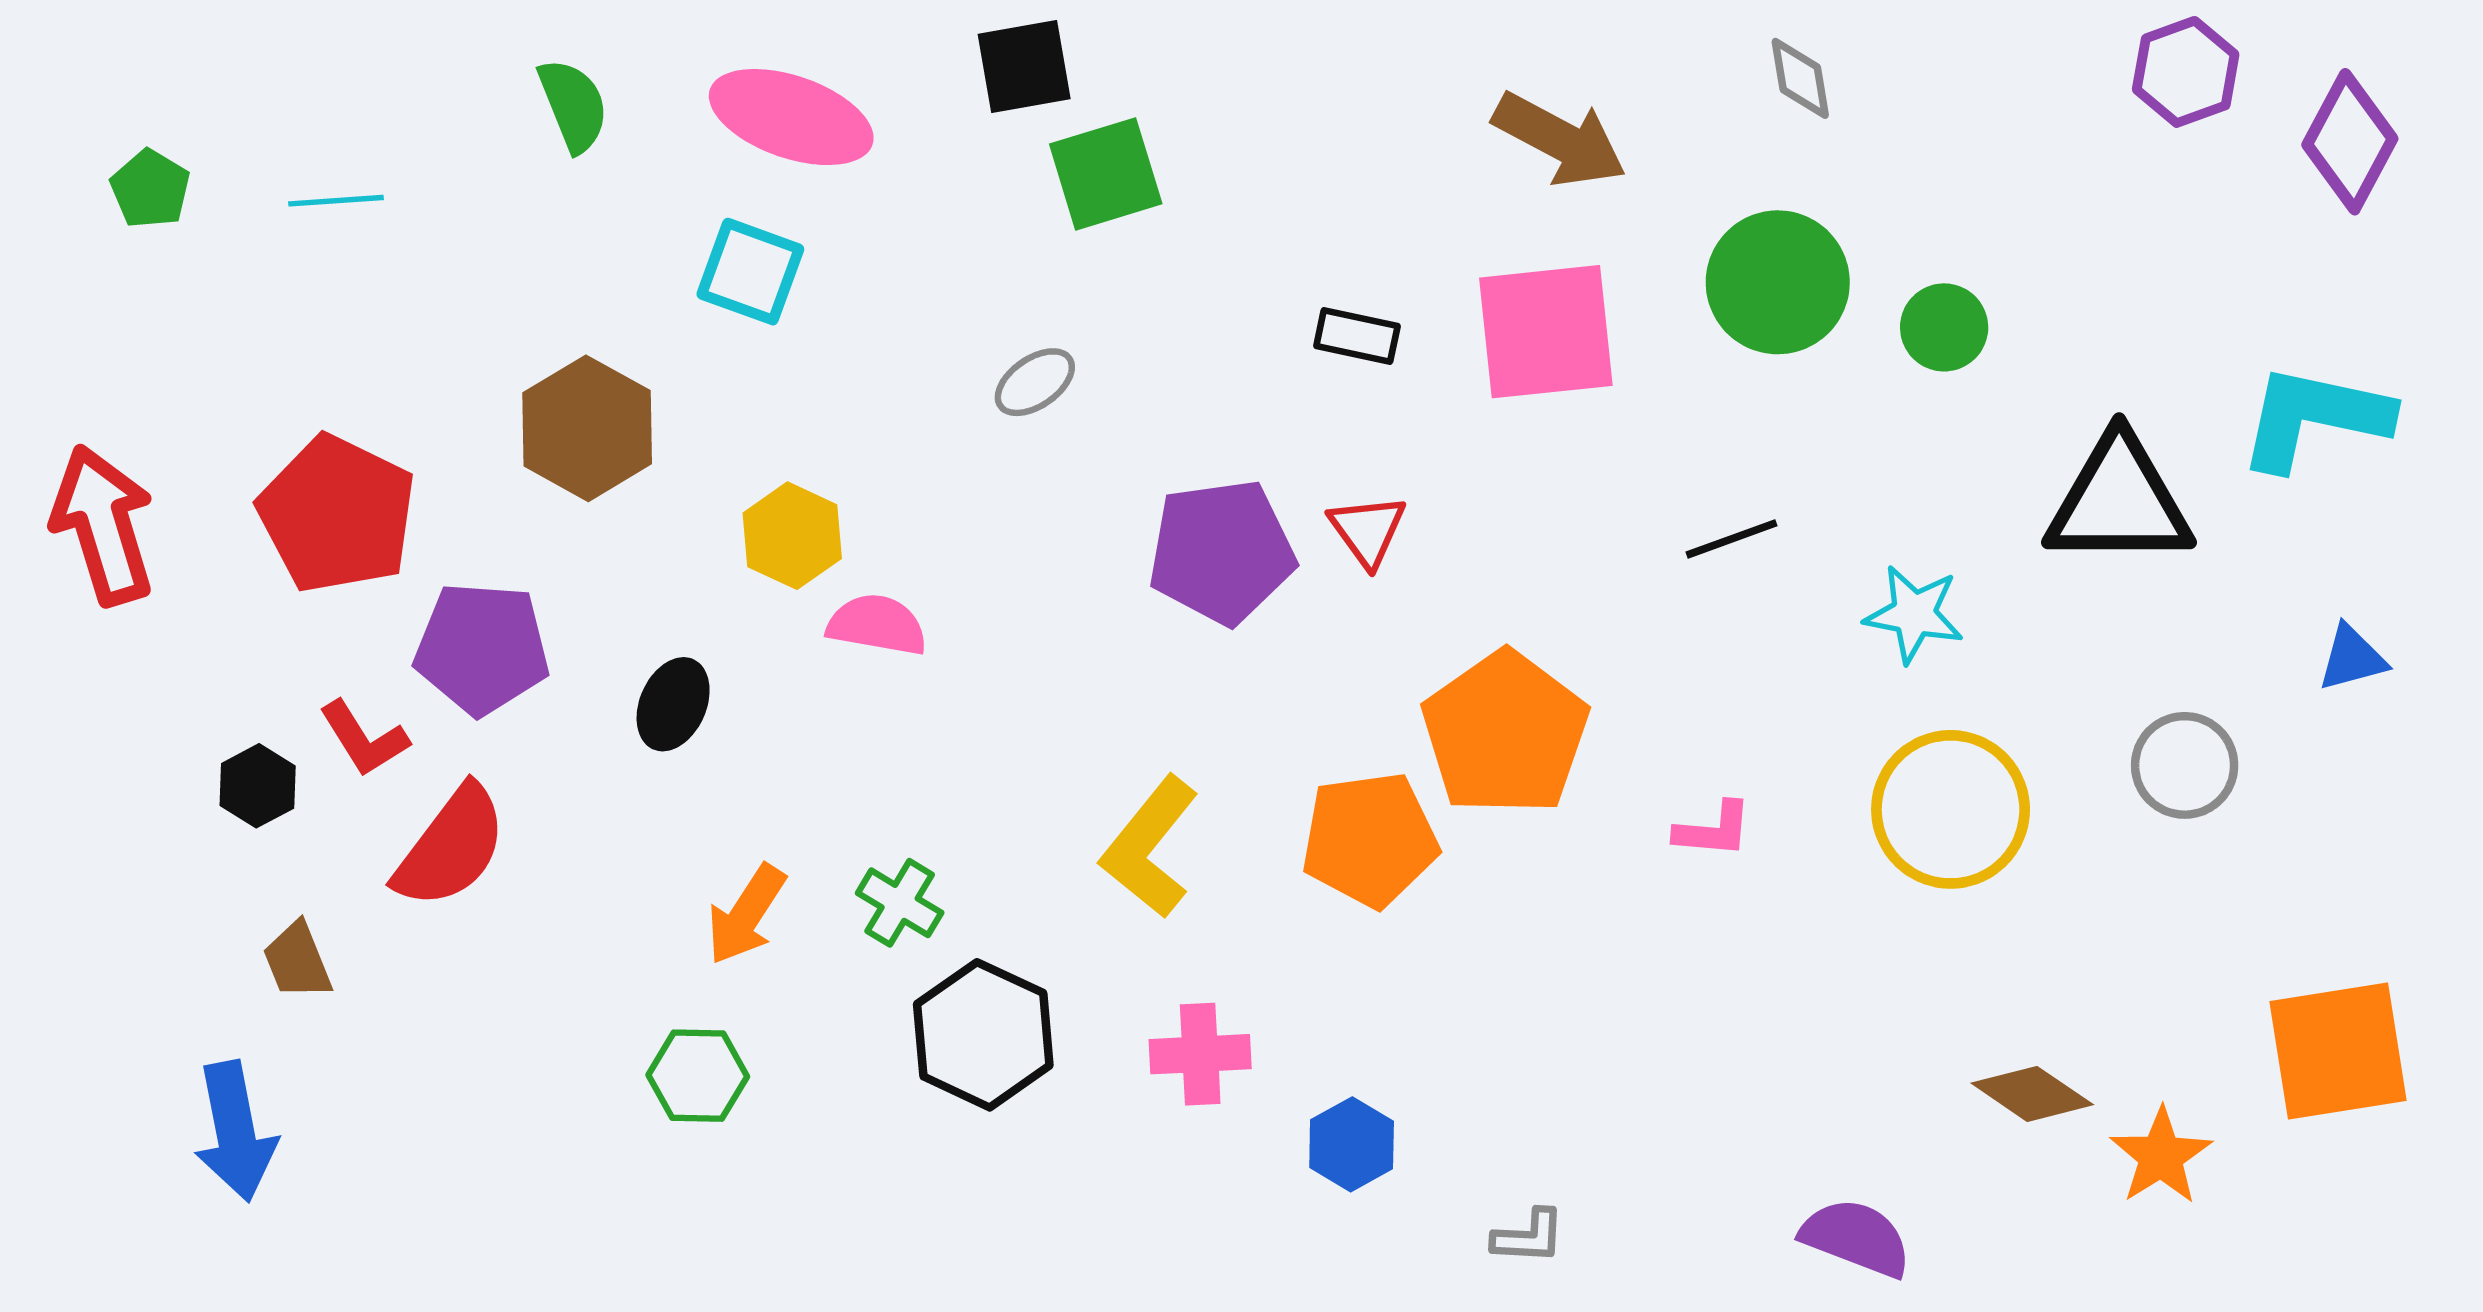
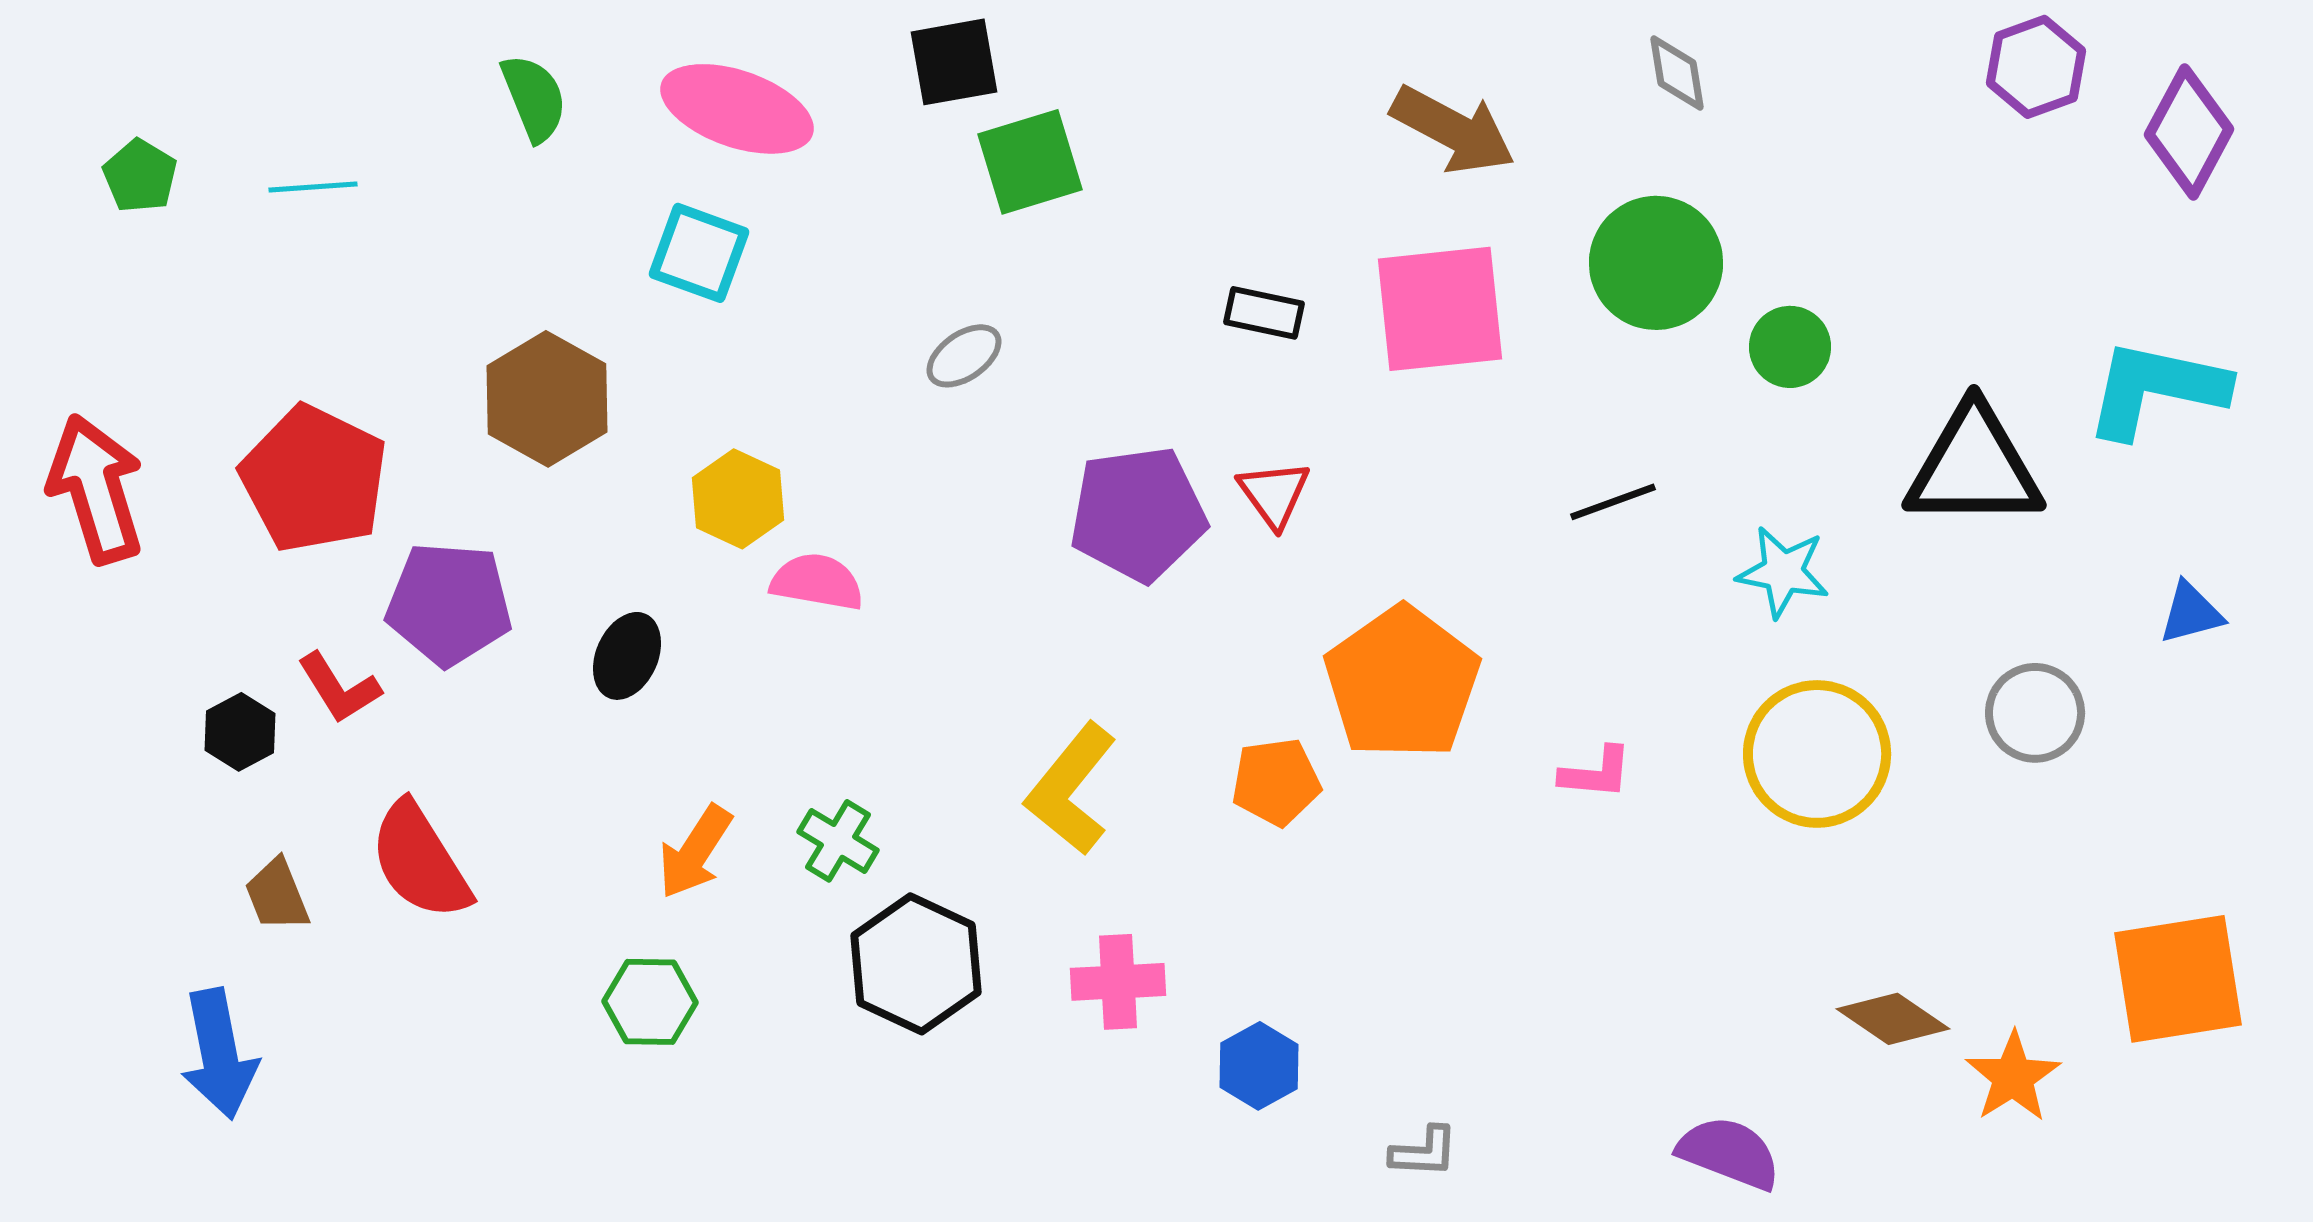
green circle: (1944, 327) -> (1790, 347), moved
orange pentagon: (1370, 839) -> (1276, 782), size x0.7
red semicircle: (451, 847) -> (420, 861), moved, turned 111

